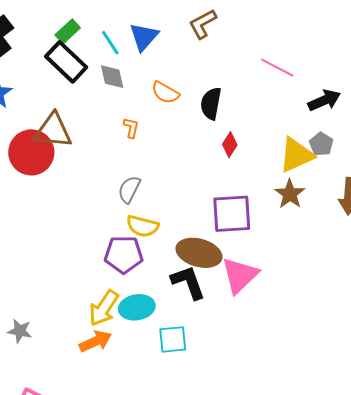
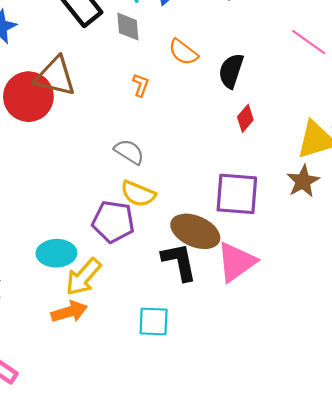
gray semicircle: (129, 189) -> (129, 152), turned 88
cyan ellipse: (137, 307) -> (56, 253), moved

